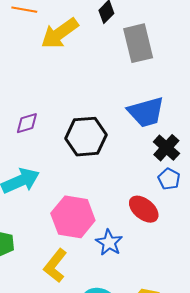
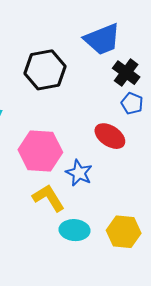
yellow L-shape: (55, 266) -> (49, 198), moved, turned 116

